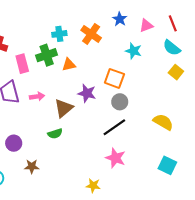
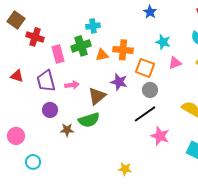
pink triangle: (146, 25) -> (175, 63), moved
orange cross: (91, 34) -> (123, 50), moved, turned -30
green semicircle: (55, 134) -> (89, 120), size x1.5
purple circle: (14, 143) -> (50, 110), moved
pink star: (115, 158) -> (160, 136), moved
brown star: (32, 166) -> (67, 130), moved

